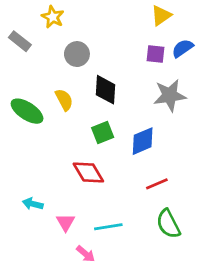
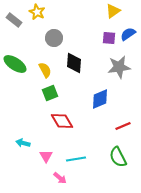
gray rectangle: (20, 41) -> (14, 20), moved
green ellipse: (27, 111) -> (15, 64), moved
green square: (103, 133) -> (50, 93), moved
red line: (157, 184) -> (123, 126), moved

